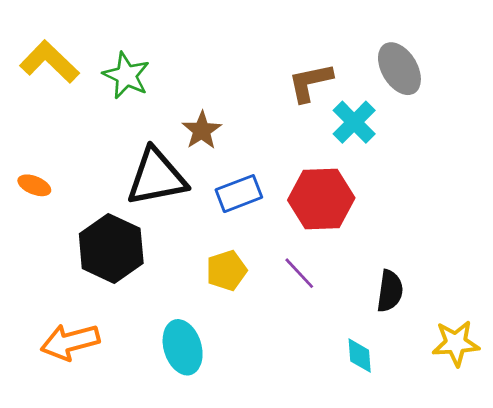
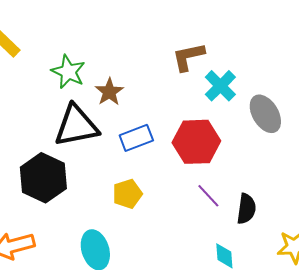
gray ellipse: (399, 69) -> (265, 114), moved
green star: (126, 76) -> (68, 72), moved
purple line: (299, 273) -> (208, 196), moved

